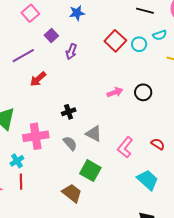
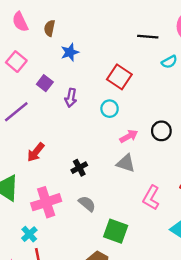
cyan circle: (139, 44) -> (110, 109), moved
red arrow: (38, 79) -> (36, 152), moved
gray triangle: (94, 134) -> (126, 163), moved

